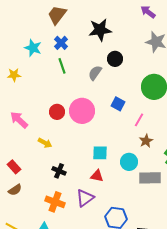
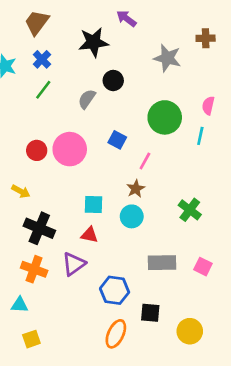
purple arrow: (148, 12) -> (126, 18), moved
green line: (62, 66) -> (43, 90), turned 56
brown star: (146, 141) -> (136, 189), moved
black cross: (59, 171) -> (39, 228), size x1.6
gray rectangle: (150, 178) -> (162, 263), moved

